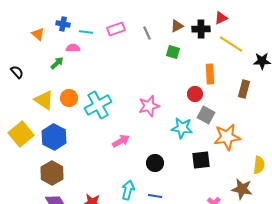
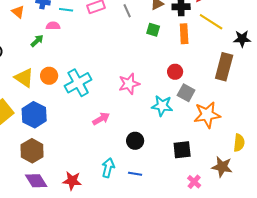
orange rectangle: (210, 74) -> (184, 34), moved
brown rectangle: (244, 89) -> (224, 67), size x1.5
black square: (201, 160) -> (182, 150), moved

